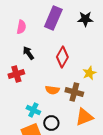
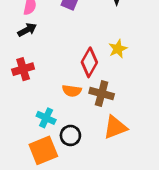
black arrow: (28, 53) -> (27, 30), moved, turned 96
red diamond: (62, 57) -> (89, 62), moved
yellow star: (89, 73) -> (118, 49), moved

